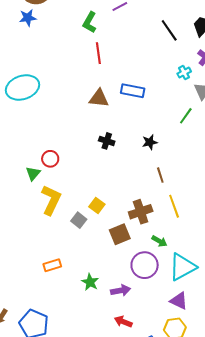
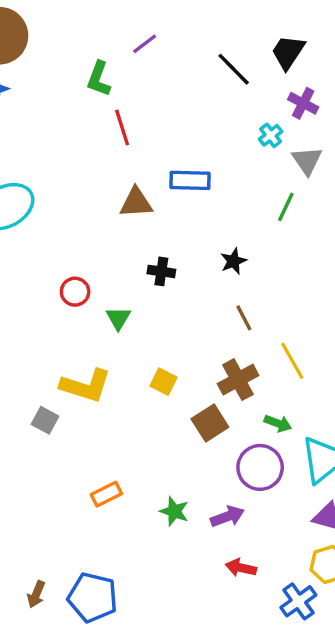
red circle: (50, 159) -> (75, 292), moved
green triangle: (33, 174) -> (118, 318), moved
brown line: (160, 175) -> (244, 318), moved
yellow L-shape: (51, 200) -> (86, 386), turned 92
gray square: (79, 220) -> (45, 420), moved

